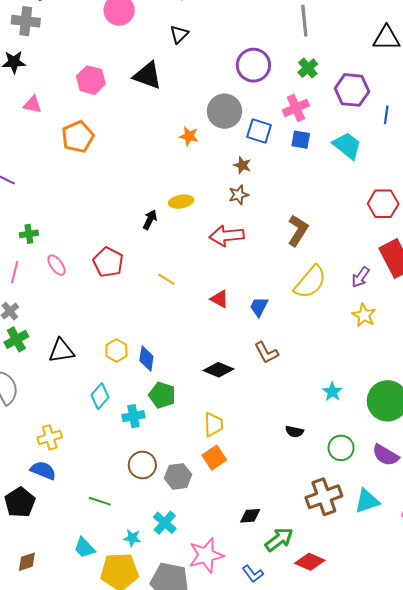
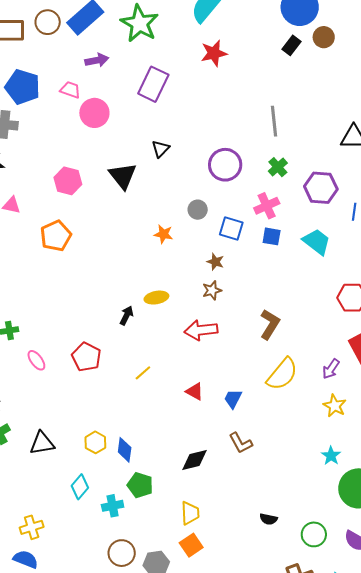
black triangle: (179, 34) -> (161, 149), moved
black triangle: (148, 75) -> (123, 176), turned 32
gray circle: (225, 111) -> (198, 210), size x0.6
yellow line: (166, 279) -> (143, 373), turned -72
black diamond: (219, 370) -> (194, 460), turned -36
cyan star: (332, 392) -> (331, 456), moved

